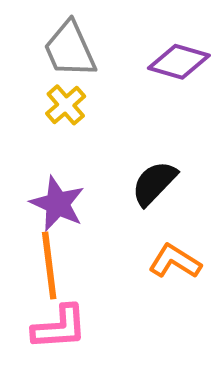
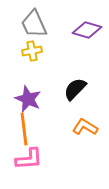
yellow cross: (66, 105) -> (32, 51), turned 30

